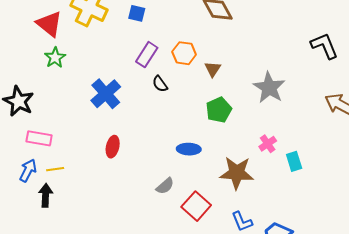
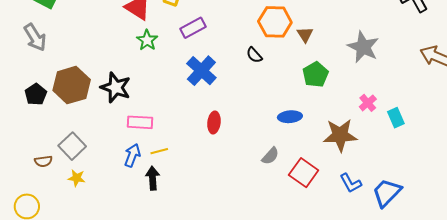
orange hexagon: (184, 53) -> (275, 22), size x1.4
purple rectangle: (147, 55) -> (193, 28), moved, turned 35

